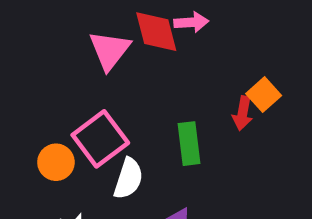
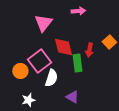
red diamond: (156, 32) -> (63, 47), moved
red arrow: (243, 113) -> (89, 50), moved

